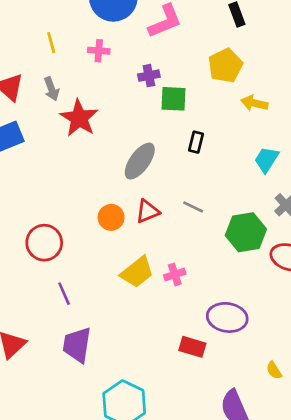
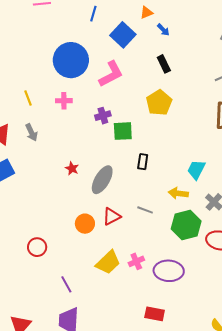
yellow arrow: (254, 103) -> (178, 193), moved
red star: (79, 118) -> (72, 168), moved, size x0.5
red circle: (44, 243) -> (37, 247), size x0.7
purple line: (64, 294) -> (66, 284), moved
purple ellipse: (227, 317) -> (169, 271), moved

